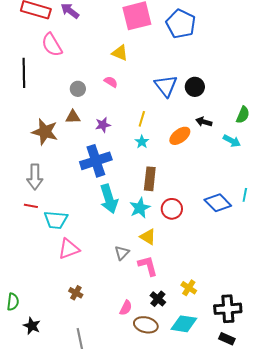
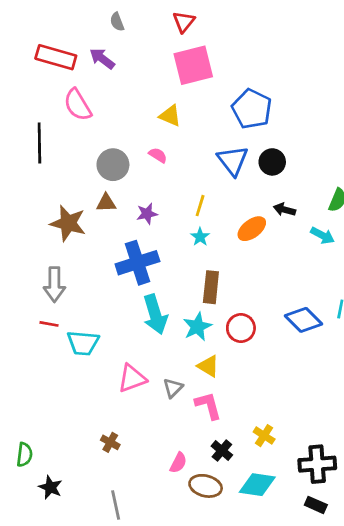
blue pentagon: (181, 24) -> (252, 109), moved
gray circle: (78, 89) -> (113, 165), size x1.5
pink triangle: (69, 249) -> (132, 378), moved

